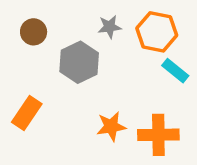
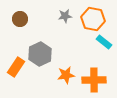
gray hexagon: (79, 62) -> (40, 54), moved

